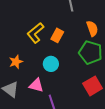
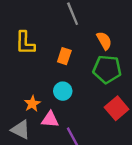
yellow L-shape: (35, 33) -> (25, 43), moved, turned -40
orange star: (16, 62) -> (32, 104), moved

